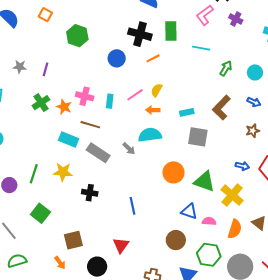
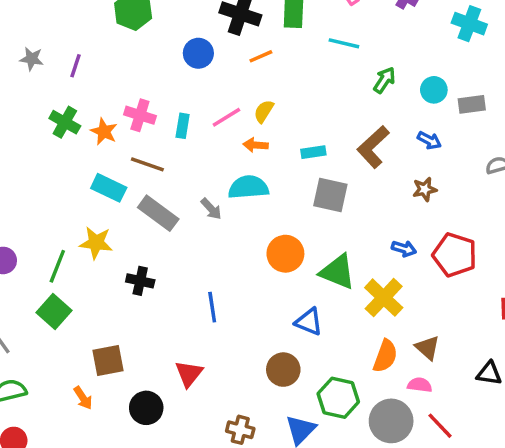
green cross: (41, 103) -> (65, 122), turned -30
green line: (34, 174) -> (57, 266), moved
pink semicircle: (209, 221) -> (420, 385), moved

